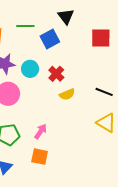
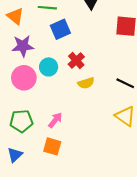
blue square: (50, 39) -> (60, 29), moved
cyan circle: (30, 69) -> (49, 67), moved

